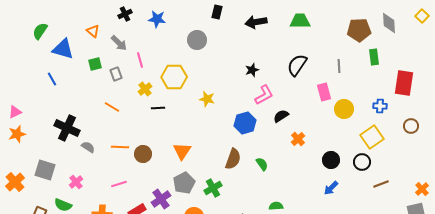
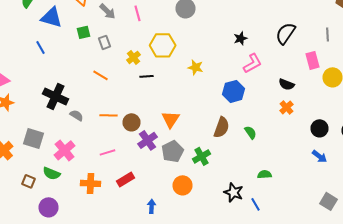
pink line: (140, 60) -> (138, 13), moved
black semicircle: (281, 116) -> (286, 84), moved, turned -126
pink cross: (76, 182) -> (64, 150), size x1.5
blue arrow: (331, 188) -> (320, 156), turned -98
purple cross: (161, 199) -> (148, 140), moved

